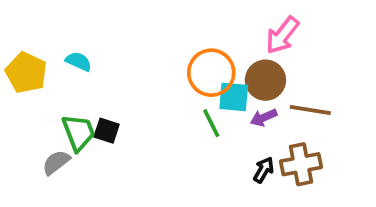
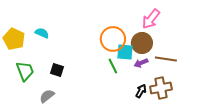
green trapezoid: (79, 132) -> (25, 71), moved
gray semicircle: (56, 162) -> (47, 96), moved

